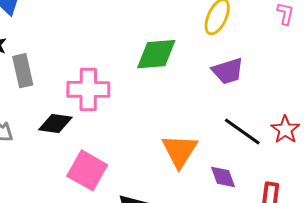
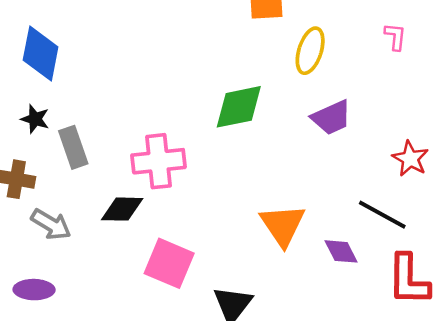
red star: (285, 130) -> (410, 159), moved
black line: (242, 131) -> (382, 215), moved

